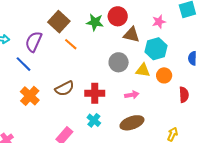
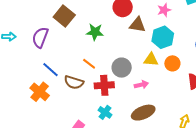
green star: (95, 22) -> (95, 32), moved
orange line: (71, 44) -> (89, 64), moved
gray circle: (119, 62) -> (122, 68), moved
blue line: (24, 64) -> (50, 70), moved
brown semicircle: (65, 88) -> (74, 82), turned 48

